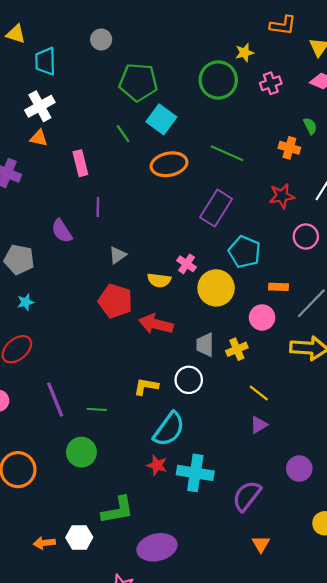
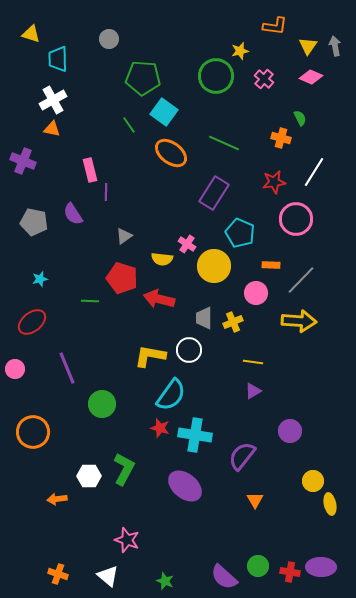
pink cross: (271, 83) -> (264, 79), turned -30
pink rectangle: (80, 163) -> (90, 170), moved
orange ellipse: (169, 164) -> (171, 153), turned 48
pink circle: (306, 236) -> (296, 219), size x1.4
gray pentagon: (19, 259) -> (34, 222), moved
yellow L-shape: (146, 386) -> (150, 356), size x1.4
yellow line: (259, 393) -> (253, 362), turned -30
green line: (97, 409) -> (90, 301), moved
green circle: (81, 452) -> (102, 404), moved
green L-shape: (118, 510) -> (124, 469), turned -52
white hexagon: (79, 537) -> (89, 476), moved
purple ellipse: (157, 547) -> (185, 486), moved, turned 52

